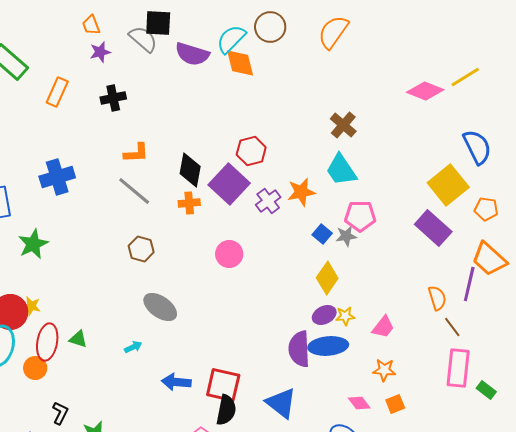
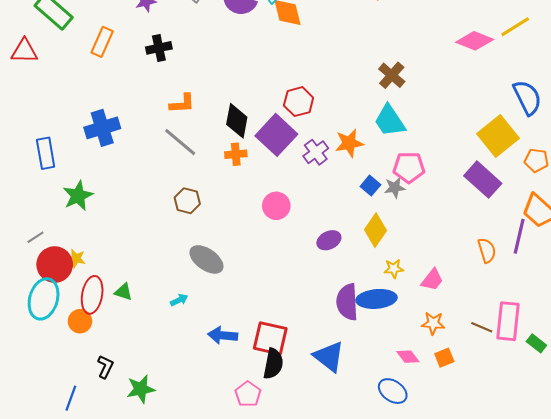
purple ellipse: (324, 315) -> (329, 240), moved
brown line: (452, 327) -> (482, 327), moved, turned -30

